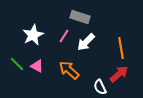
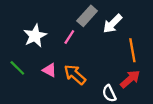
gray rectangle: (80, 17) -> (87, 16), turned -66
white arrow: (86, 42) -> (113, 24), moved
pink triangle: (37, 66) -> (49, 70), moved

